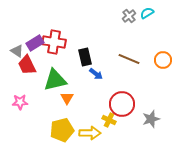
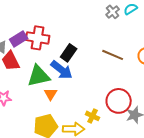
black rectangle: (85, 57) -> (69, 53), turned 48
blue arrow: (96, 74) -> (62, 70), moved, size x1.6
red circle: (122, 104) -> (119, 101), moved

